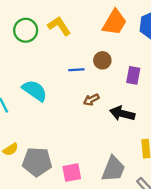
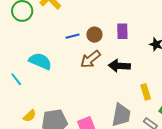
brown circle: (102, 60) -> (94, 35), moved
brown arrow: (91, 100) -> (90, 59), size x1.5

